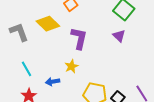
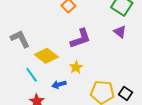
yellow diamond: (48, 24) -> (46, 56), moved
purple L-shape: (79, 38) -> (80, 38), turned 65

